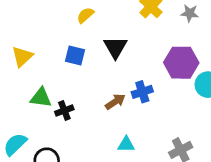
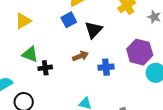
blue square: (75, 56) -> (69, 20), moved, turned 35
brown arrow: (115, 102) -> (80, 56), moved

